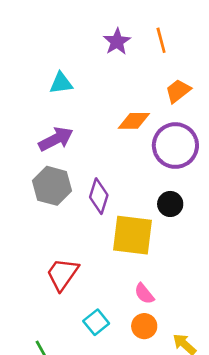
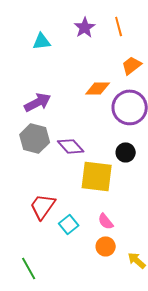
cyan triangle: (61, 83) -> (42, 41), moved
purple diamond: (99, 196) -> (71, 146), turned -60
cyan square: (96, 322) -> (69, 224), moved

